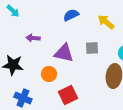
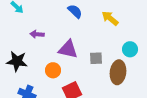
blue semicircle: (71, 15) -> (75, 11), turned 70
gray square: (92, 48) -> (96, 58), moved

